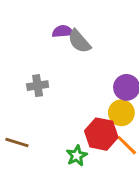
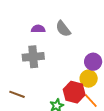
purple semicircle: (63, 31) -> (38, 29), moved
gray cross: (38, 86) -> (33, 57), size x1.5

